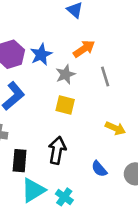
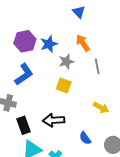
orange arrow: (84, 49) -> (83, 43), turned -96
black arrow: (57, 150) -> (54, 120), turned -110
black rectangle: (20, 161) -> (24, 125), turned -30

